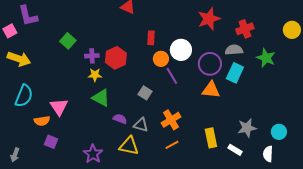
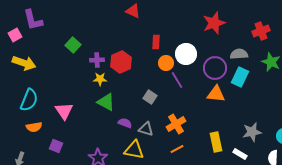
red cross: (245, 29) -> (261, 31), moved
orange semicircle: (42, 121) -> (34, 127), moved

